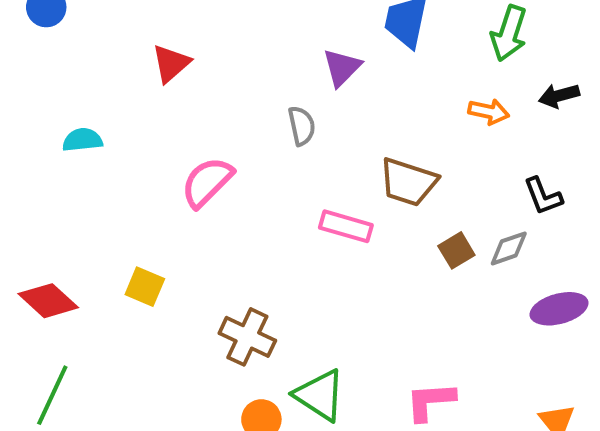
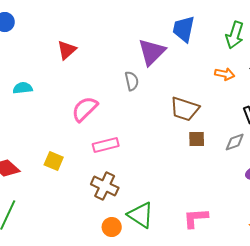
purple triangle: (342, 67) -> (152, 52), size x1.4
pink rectangle: (346, 226) -> (106, 145), moved, turned -30
brown square: (456, 250) -> (197, 139), moved, turned 30

